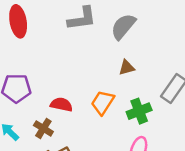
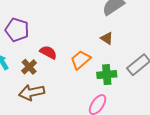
brown triangle: (127, 68) -> (107, 38), turned 32

